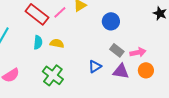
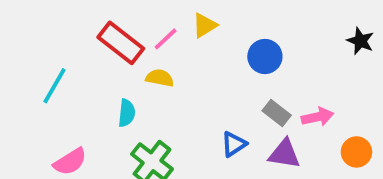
cyan semicircle: (38, 42) -> (127, 113), moved
yellow semicircle: (57, 43) -> (160, 78), moved
orange circle: (146, 70) -> (356, 152), moved

